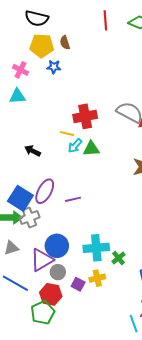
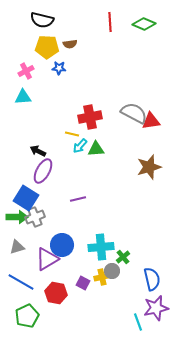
brown semicircle: (65, 43) -> (70, 44), turned -80
pink cross: (20, 70) -> (26, 71), turned 35
purple ellipse: (45, 191) -> (43, 171), moved
gray circle: (58, 272) -> (112, 271), moved
green pentagon: (43, 313) -> (27, 316), moved

